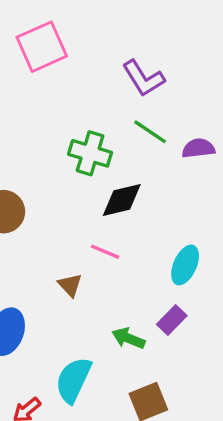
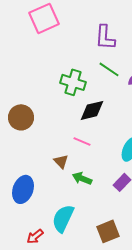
purple L-shape: (143, 78) -> (105, 37), turned 36
green arrow: (128, 338) -> (82, 178), moved

